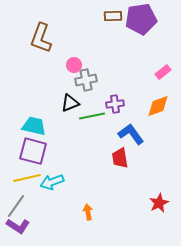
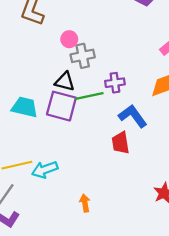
black triangle: (70, 103) -> (65, 82), turned 36
purple square: (33, 151) -> (61, 106), moved

